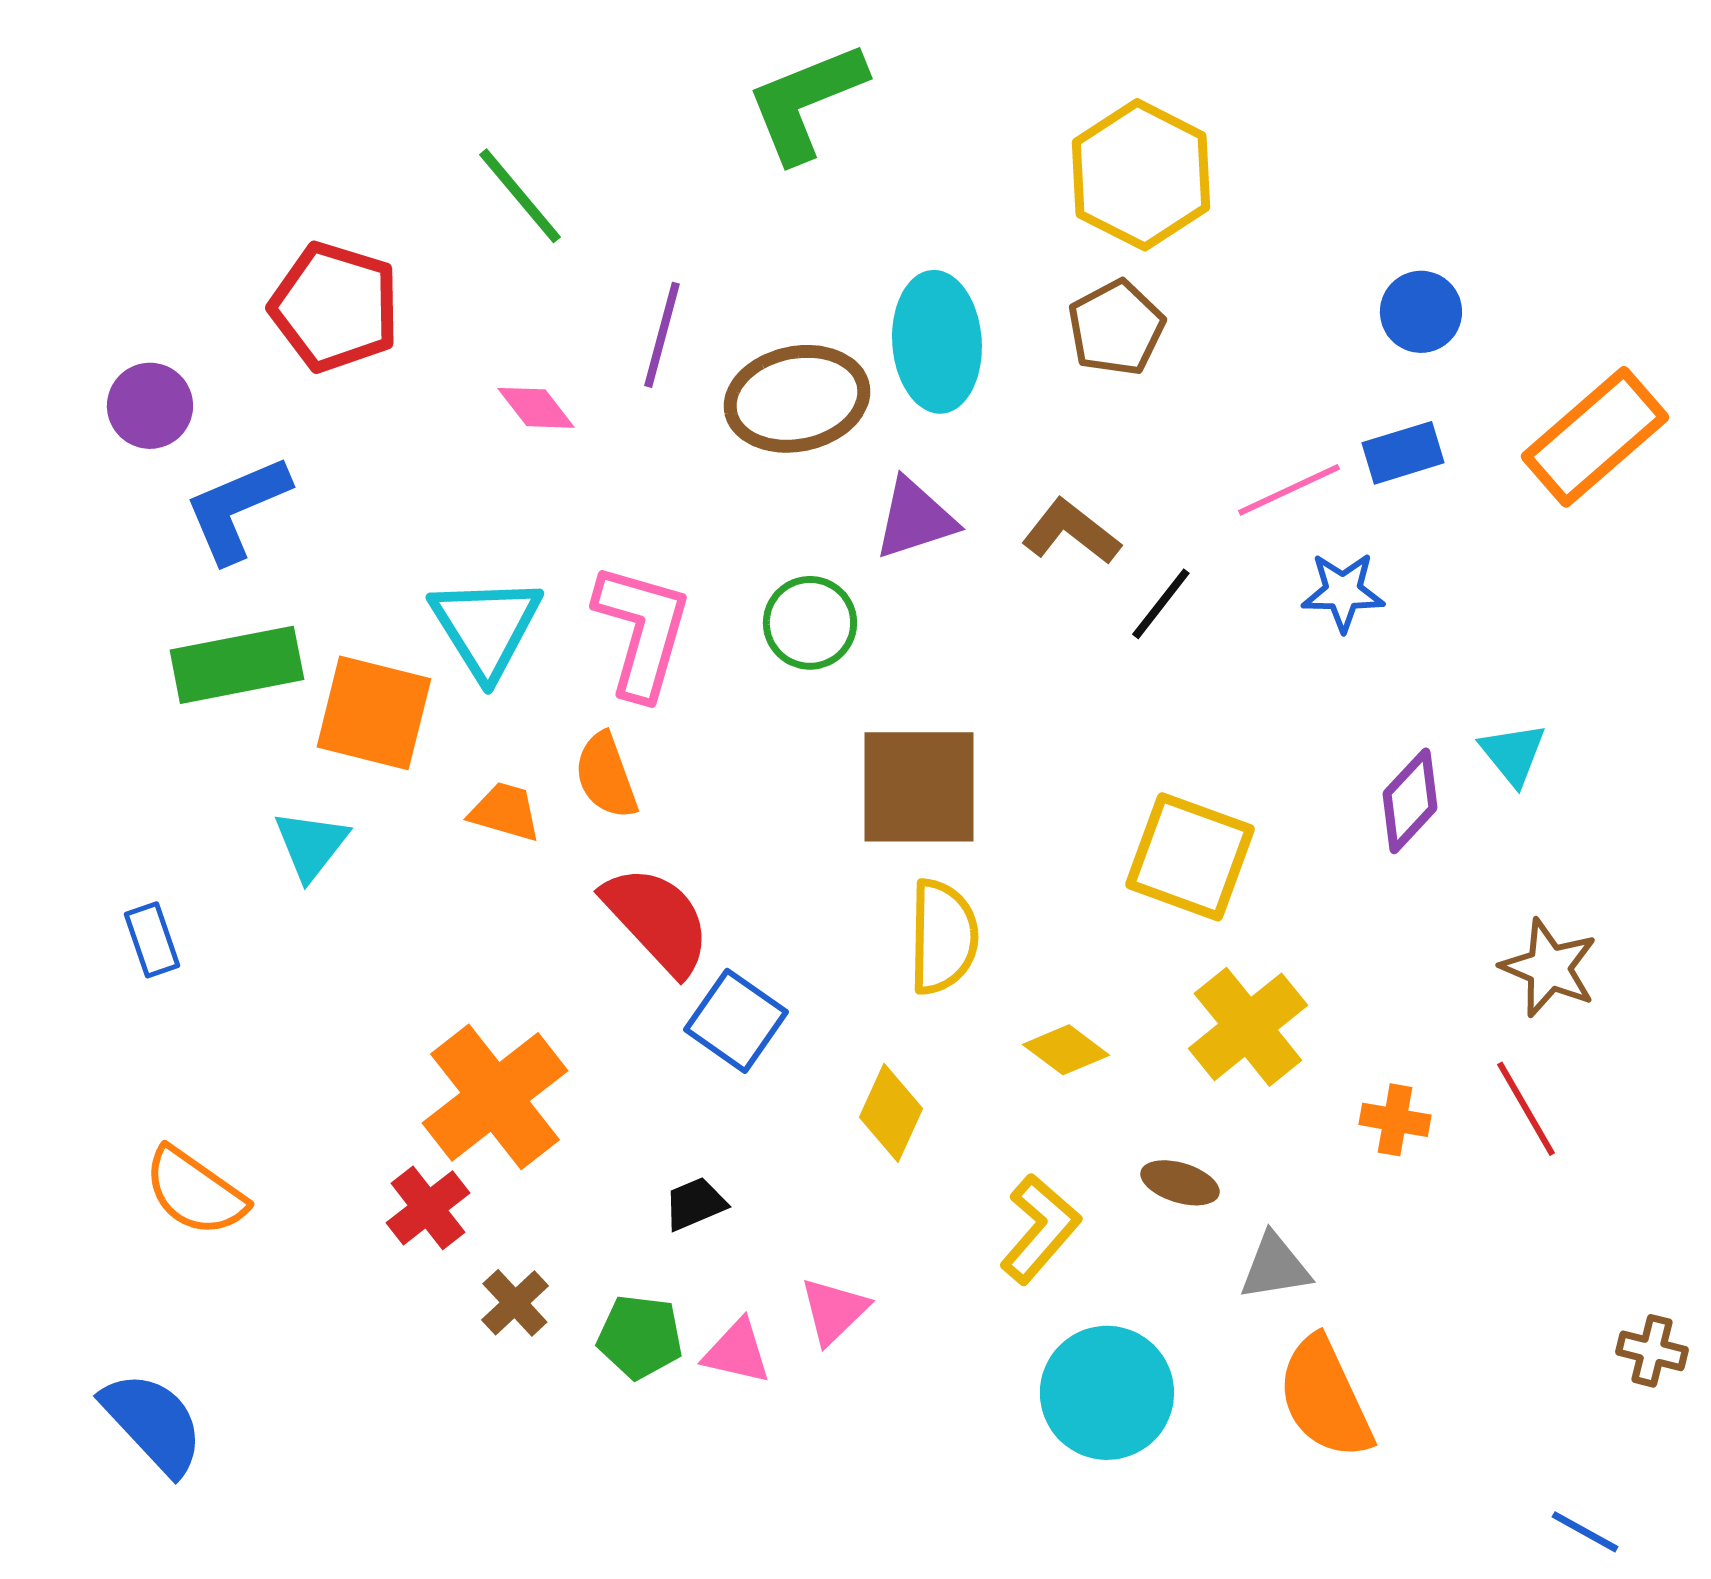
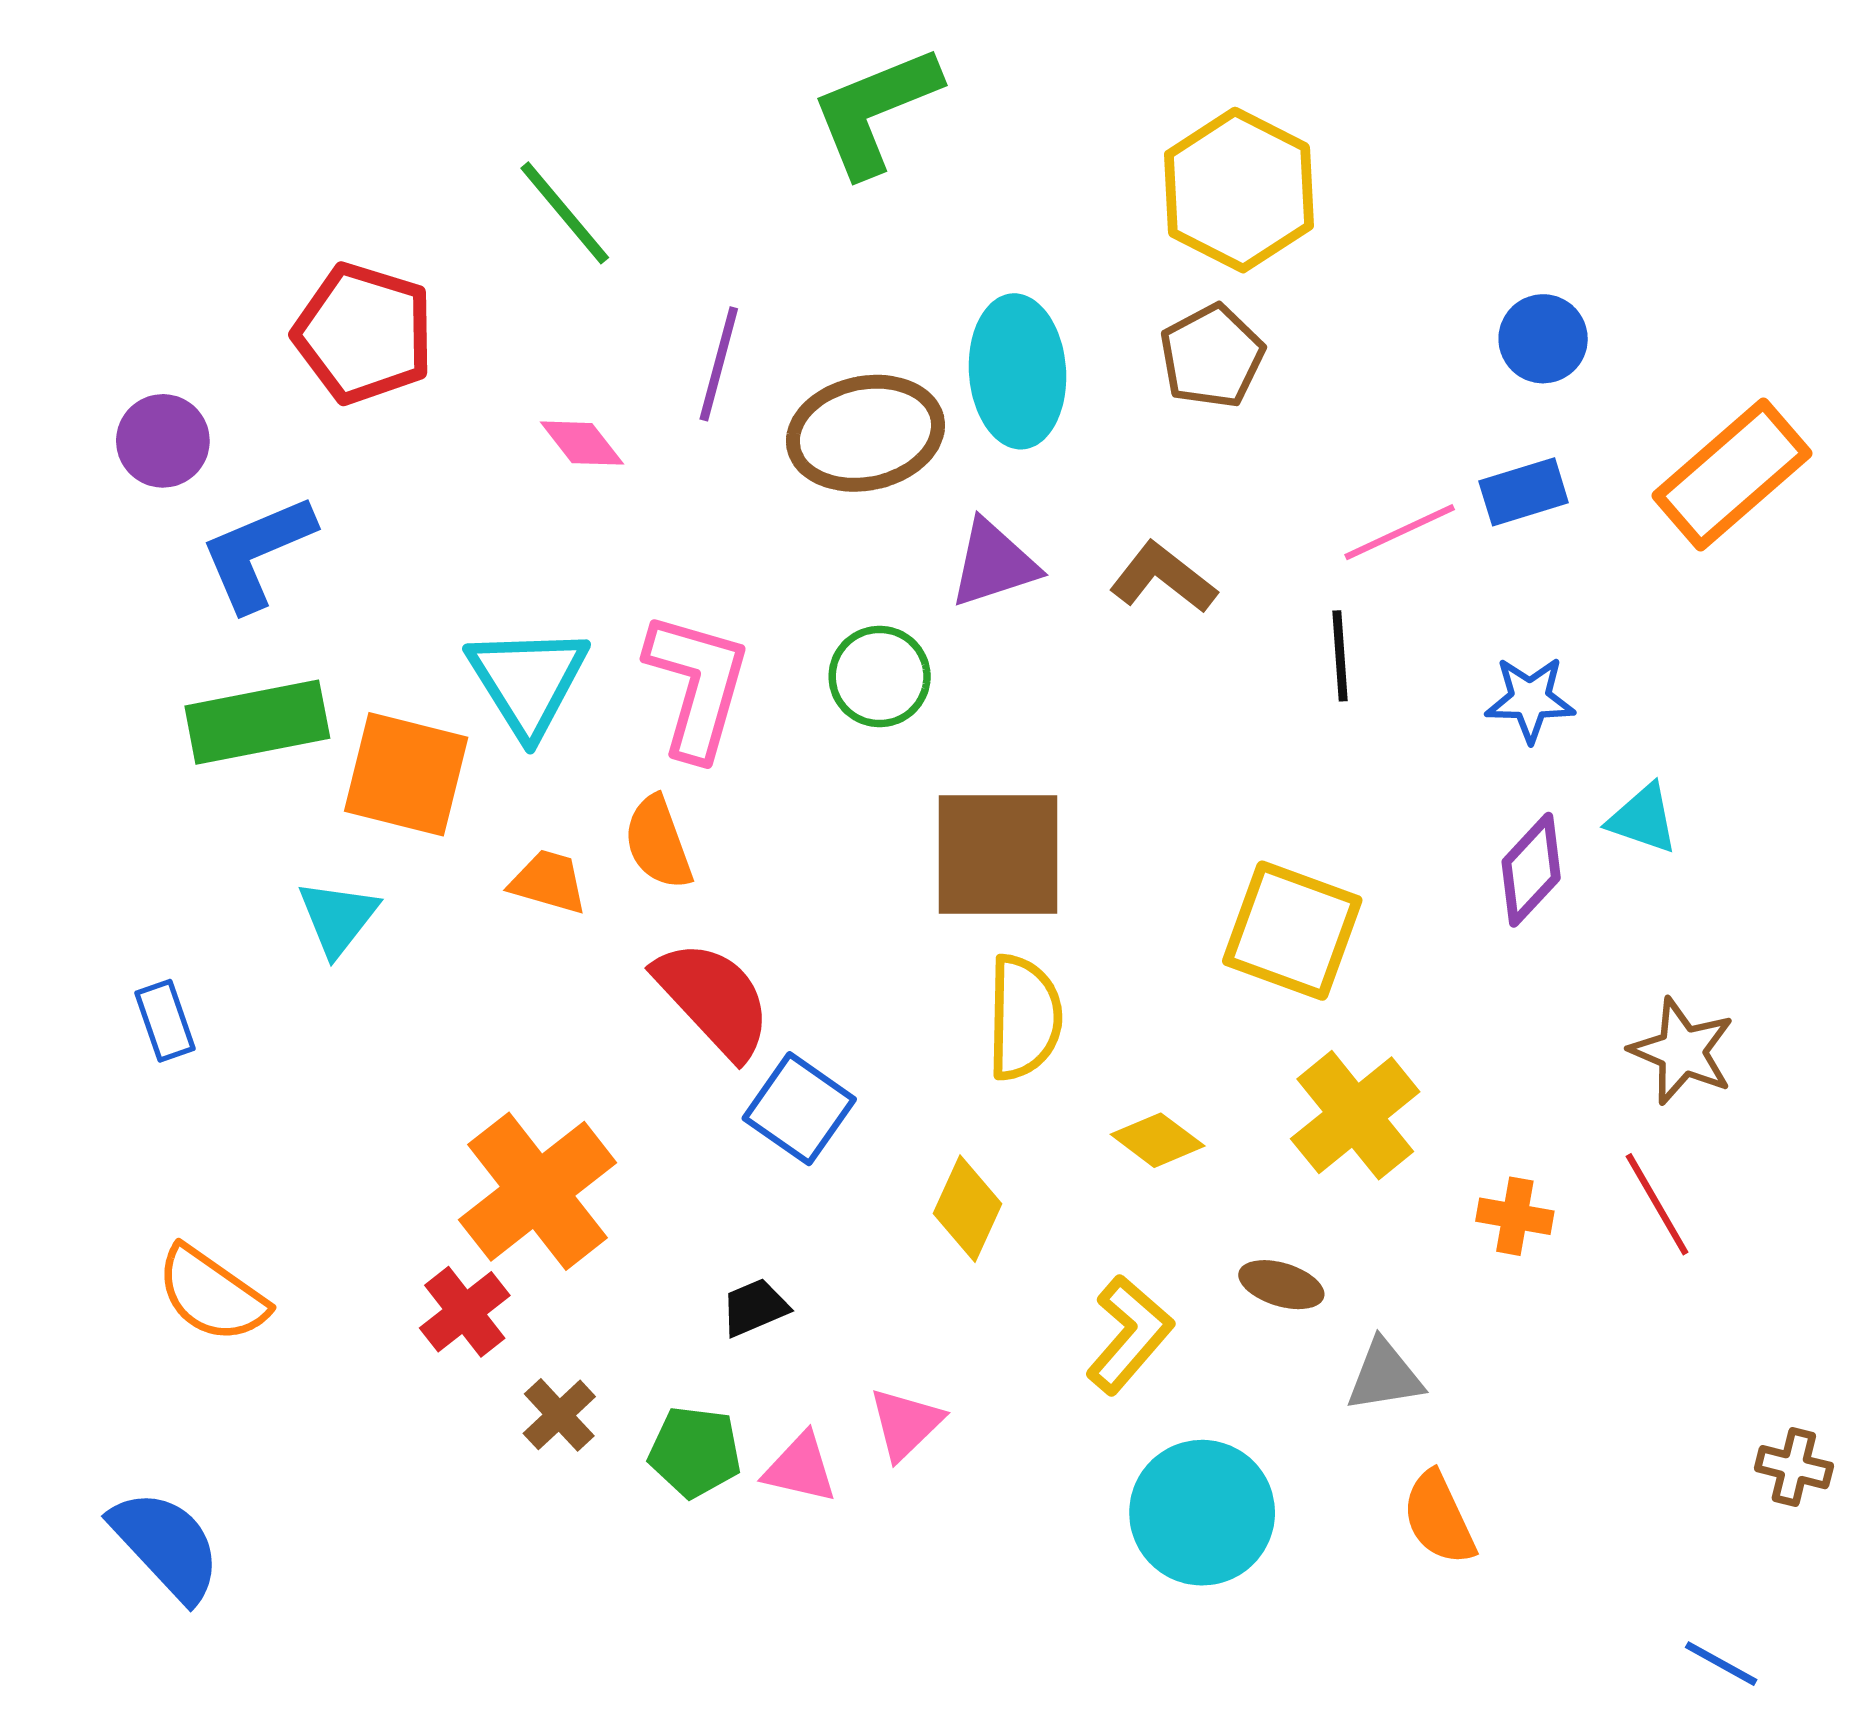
blue star: (1343, 592) -> (1530, 699), moved
black line: (1161, 604) -> (1340, 656), moved, turned -42
cyan triangle: (1513, 754) -> (1643, 819), turned -32
orange semicircle: (1325, 1398) -> (1439, 1518), size x0.7

